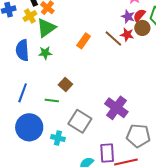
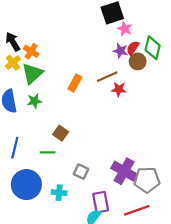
red star: (127, 35) -> (119, 89), moved
brown line: (113, 38) -> (107, 77), turned -60
purple cross: (116, 108) -> (124, 171), moved
gray square: (80, 121) -> (81, 172), size x0.6
purple rectangle: (107, 153) -> (101, 202), moved

